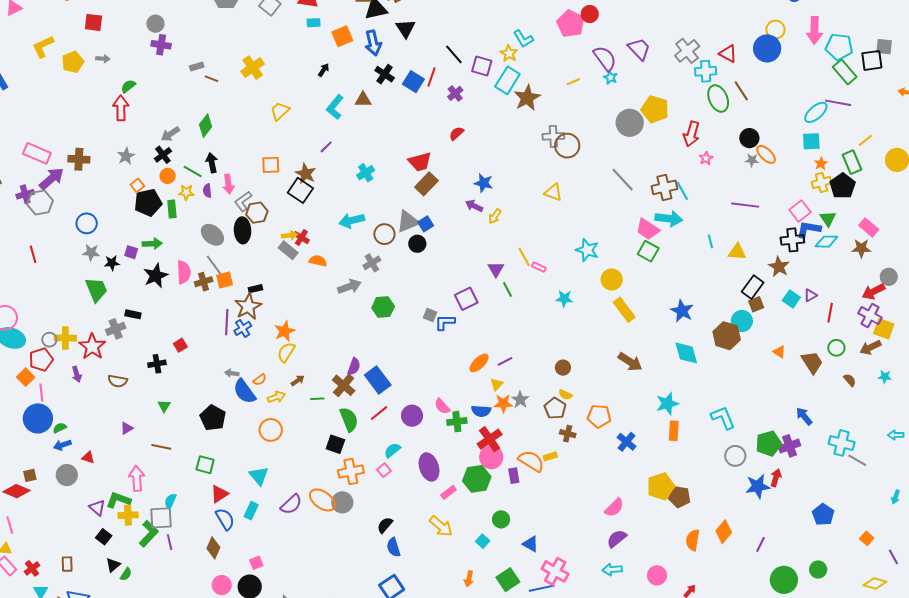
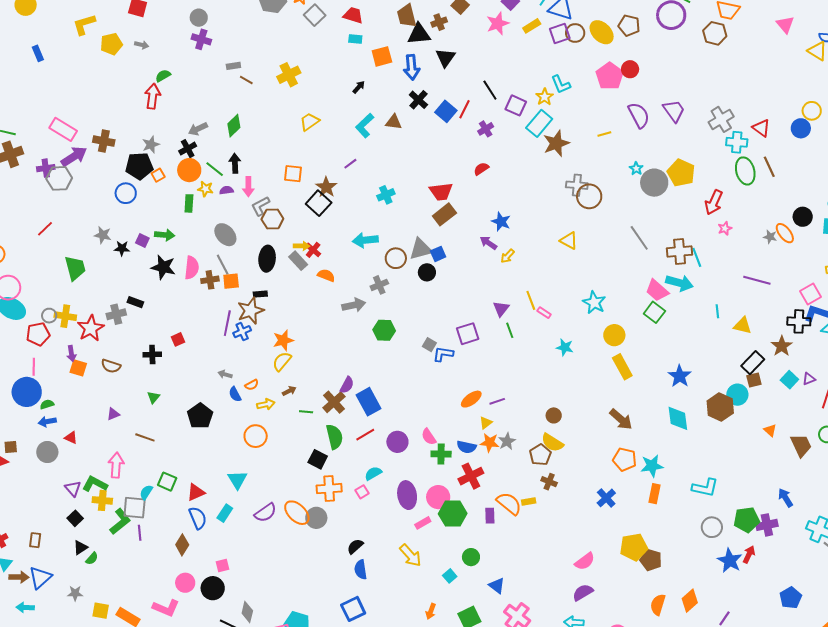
blue circle: (767, 48) -> (801, 128), size x0.7
cyan star: (611, 77) -> (636, 169), moved
black circle: (749, 138) -> (803, 217), moved
orange circle: (168, 176) -> (189, 170), size x1.5
purple semicircle: (207, 191) -> (226, 190), turned 80
black pentagon: (148, 203) -> (139, 166), moved
blue circle: (87, 223) -> (126, 193), moved
black ellipse: (243, 230) -> (267, 259), moved
red line: (33, 254) -> (45, 229), turned 54
black star: (156, 276) -> (163, 267), turned 30
green trapezoid: (96, 290) -> (75, 268), moved
orange square: (26, 377) -> (78, 368), moved, turned -36
blue semicircle: (244, 391) -> (235, 394), size x0.6
yellow semicircle: (565, 395) -> (552, 443), size x1.6
orange pentagon: (599, 416) -> (625, 459), moved
cyan L-shape: (723, 418) -> (705, 488), turned 116
pink circle: (491, 457) -> (438, 497), moved
green square: (205, 465) -> (167, 482), moved
blue star: (758, 486) -> (730, 561), turned 30

